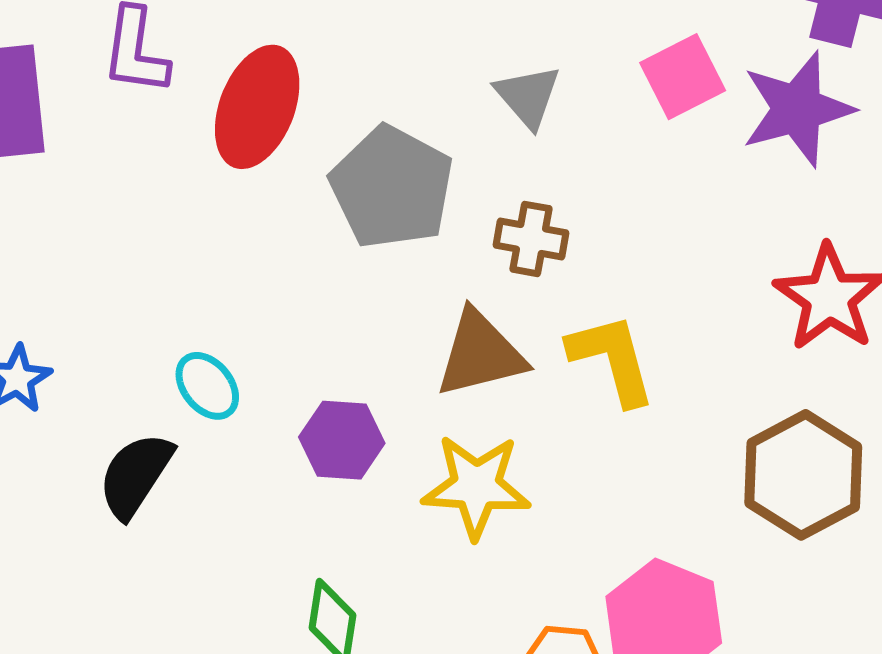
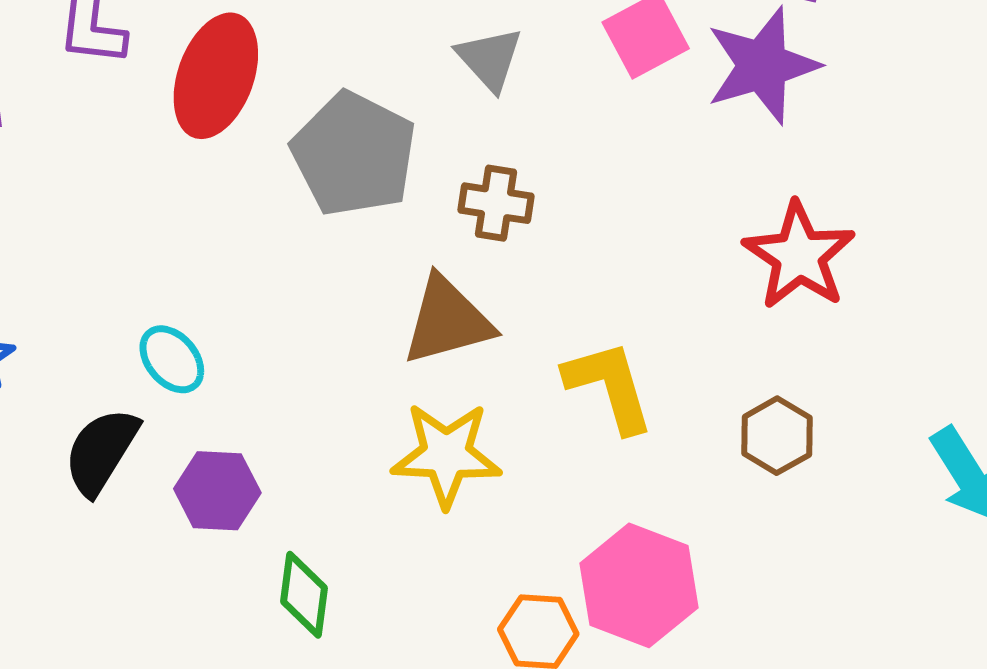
yellow L-shape: (612, 359) -> (609, 386), moved
purple hexagon: (342, 440) -> (217, 491), moved
brown hexagon: (803, 475) -> (777, 436), size x0.6

